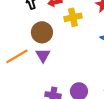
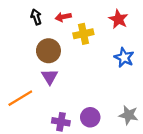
orange line: (17, 56) -> (20, 98), moved

